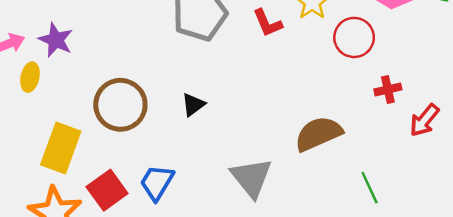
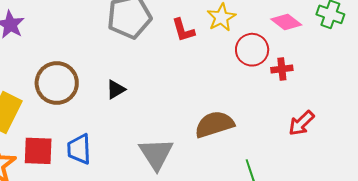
red cross: (388, 89) -> (282, 69), moved
blue trapezoid: (157, 182) -> (79, 149), turned -40
red square: (107, 190) -> (38, 151), turned 32

